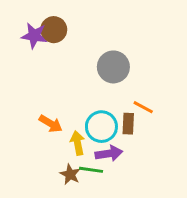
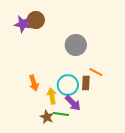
orange arrow: (51, 124) -> (34, 83), turned 42
purple arrow: (109, 153) -> (73, 103), turned 54

